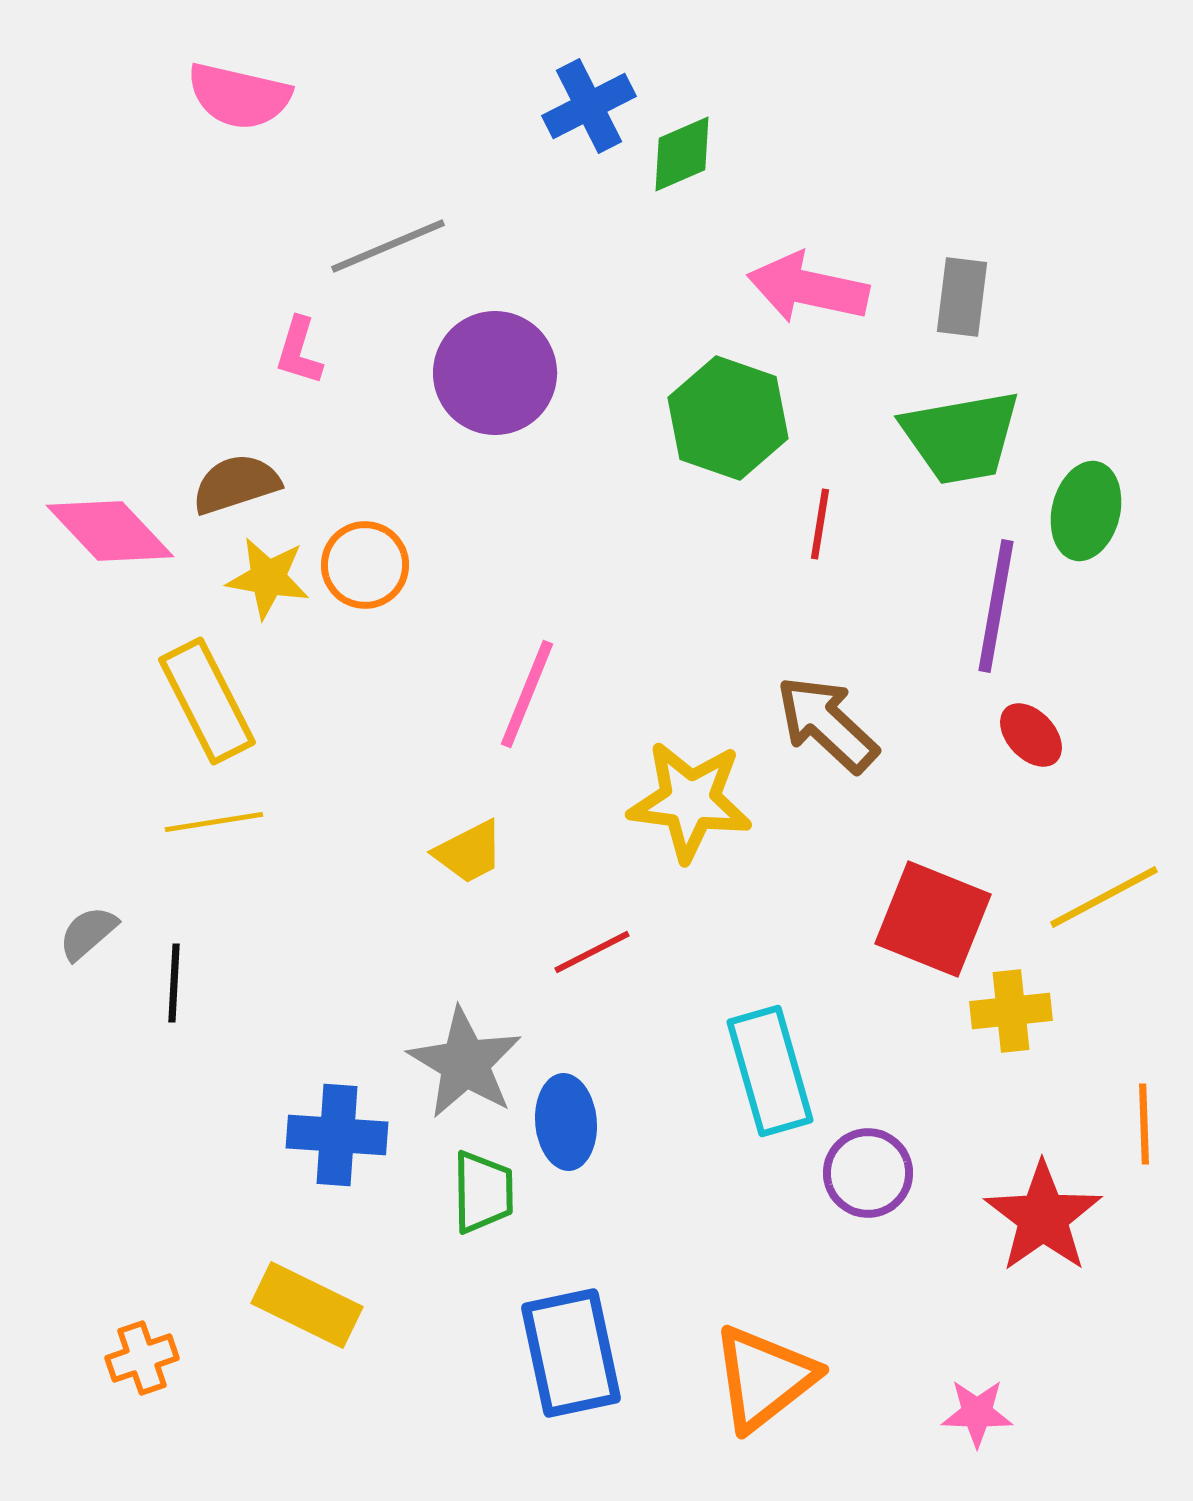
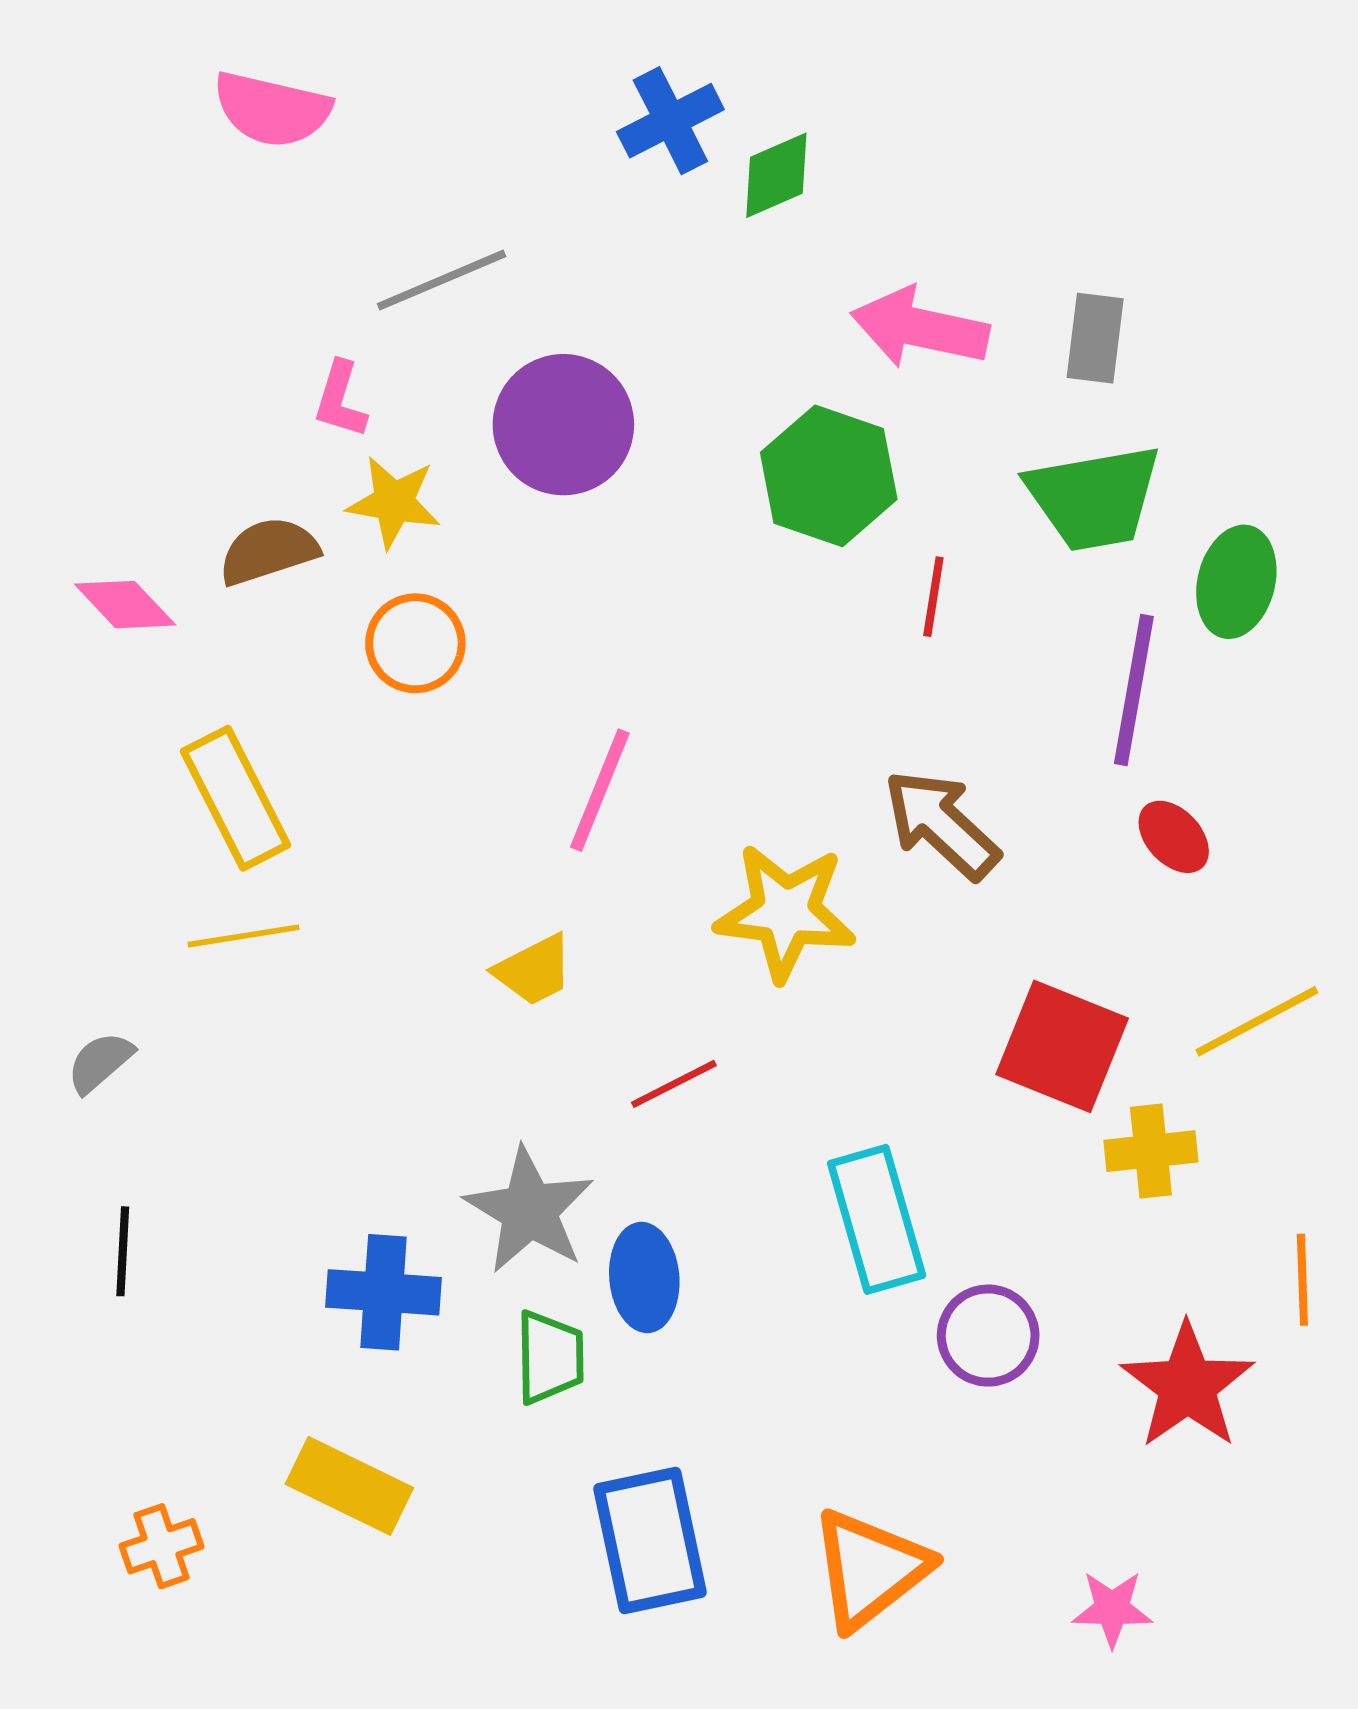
pink diamond: (110, 531) -> (125, 605), size x0.7
yellow star: (268, 578) -> (394, 502), moved
black line: (174, 983) -> (123, 1251), moved

